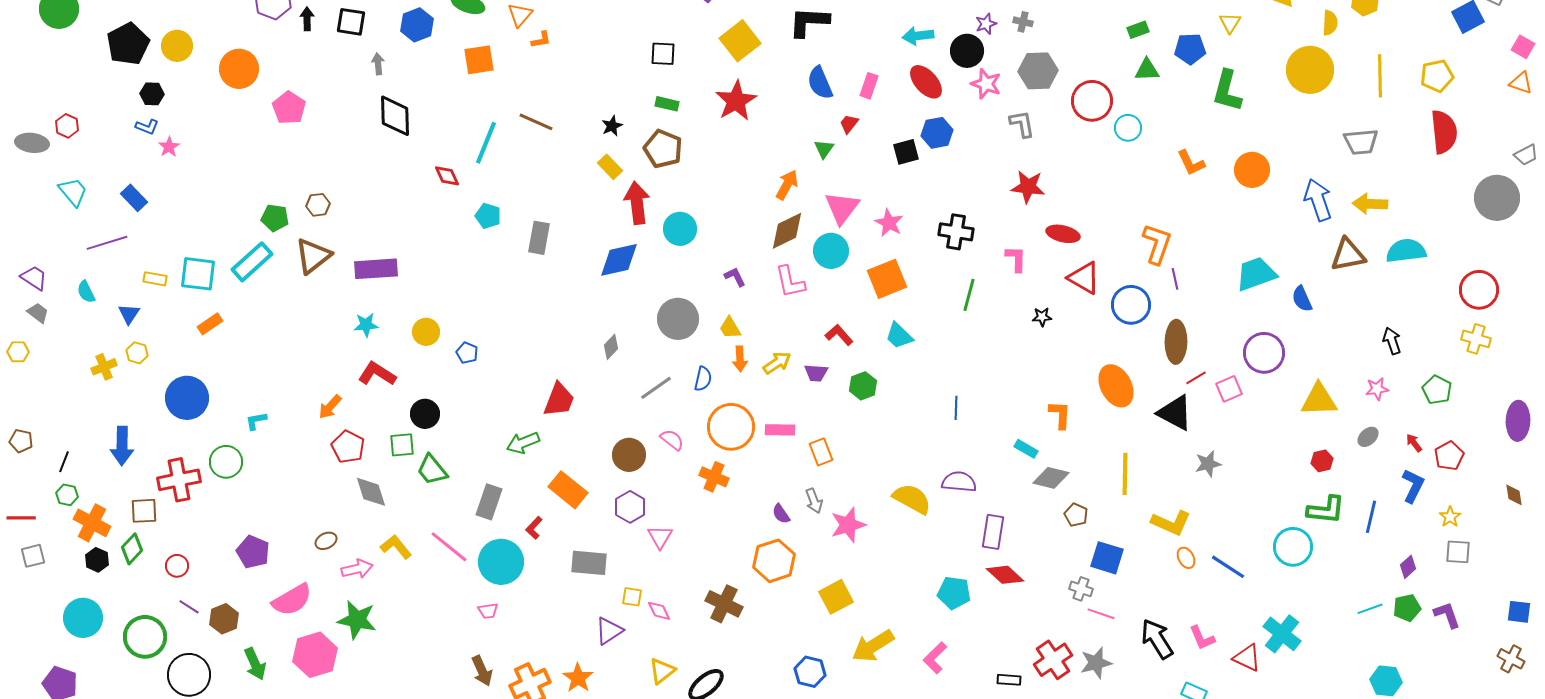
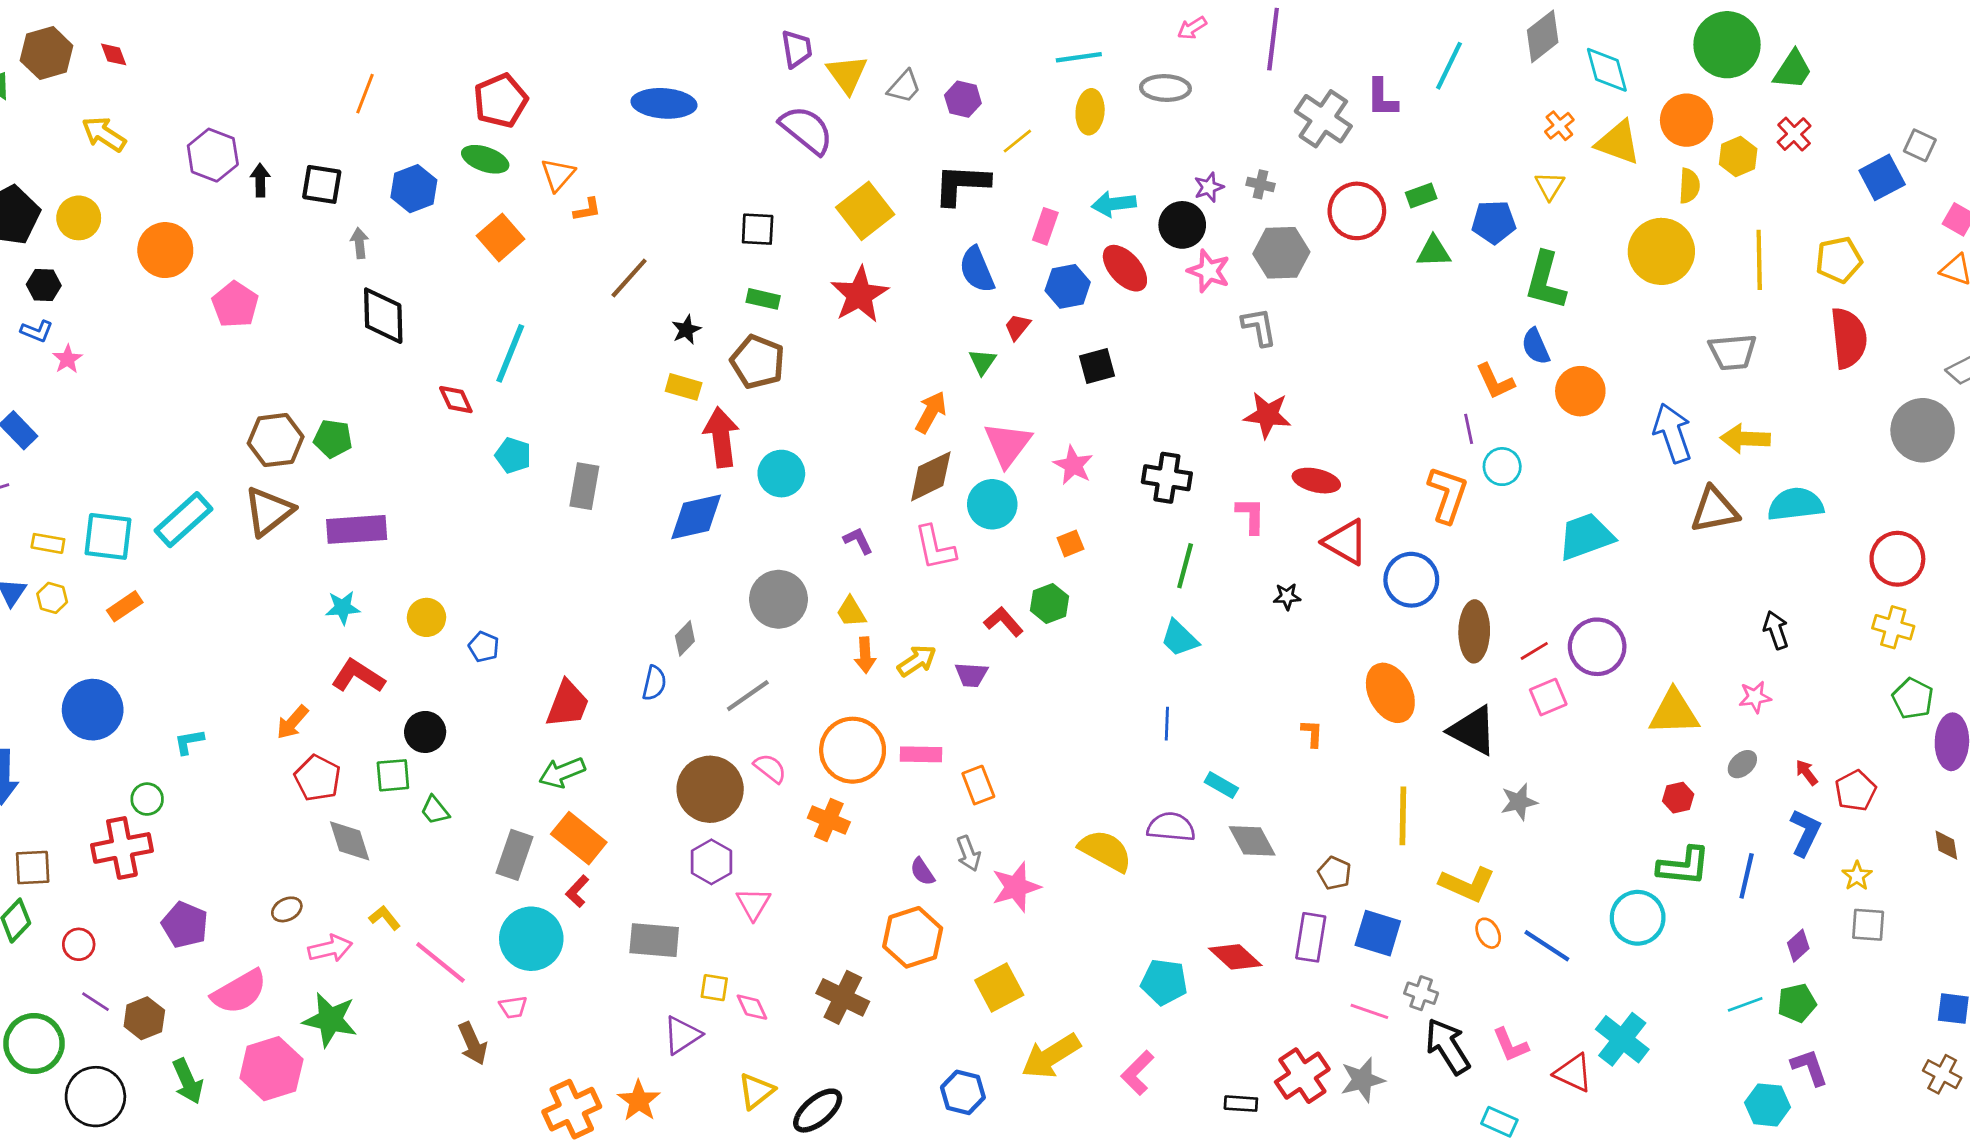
orange square: (479, 60) -> (501, 237), turned -32
pink rectangle: (869, 86) -> (1045, 226), moved
red circle: (1092, 101) -> (1357, 211), moved
brown line: (536, 122) -> (629, 278), moved, turned -72
cyan circle: (1128, 128) -> (1502, 467), moved
blue hexagon: (937, 133) -> (1068, 286), moved
yellow rectangle: (610, 167) -> (684, 387), turned -30
brown hexagon: (318, 205) -> (276, 440), size x1.6
green pentagon: (275, 218) -> (333, 439), moved
orange square: (887, 279) -> (1070, 543), size x0.5
purple line: (1175, 279) -> (1469, 429), moved
blue semicircle: (1302, 299) -> (1536, 346), moved
cyan trapezoid: (899, 336) -> (1179, 638), moved
yellow hexagon: (137, 353) -> (52, 598), moved
red line: (1196, 378) -> (1534, 651), moved
blue semicircle: (703, 379) -> (654, 683), moved
green hexagon: (863, 386) -> (1050, 603), moved
green pentagon: (1437, 390) -> (1913, 698), moved
red trapezoid: (559, 400) -> (568, 704), moved
orange L-shape: (1060, 415) -> (1312, 733), size x0.7
cyan rectangle: (1026, 449) -> (1221, 785), moved
brown circle: (629, 455) -> (710, 789), size x1.4
green circle: (226, 462) -> (147, 799), size x0.7
green trapezoid: (432, 470) -> (435, 810), size x0.7
gray diamond: (1051, 478) -> (1252, 841), moved, turned 48
red cross: (179, 480) -> (122, 848), moved
orange rectangle: (568, 490) -> (579, 838), moved
purple rectangle: (993, 532) -> (1311, 937), moved
yellow L-shape: (396, 547) -> (385, 918), size x0.7
pink line: (449, 547) -> (440, 962), moved
gray cross: (1081, 589) -> (1421, 993), moved
purple L-shape: (1447, 615) -> (1809, 1067), moved
brown arrow: (482, 671) -> (473, 1043), moved

